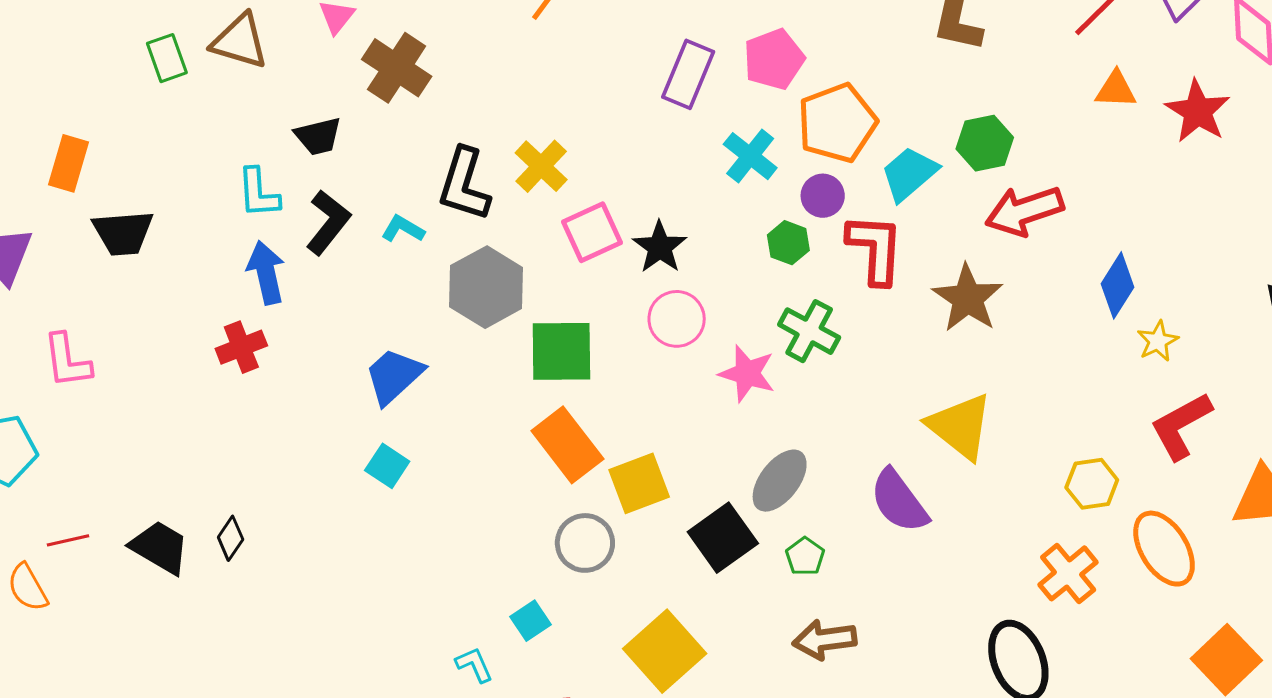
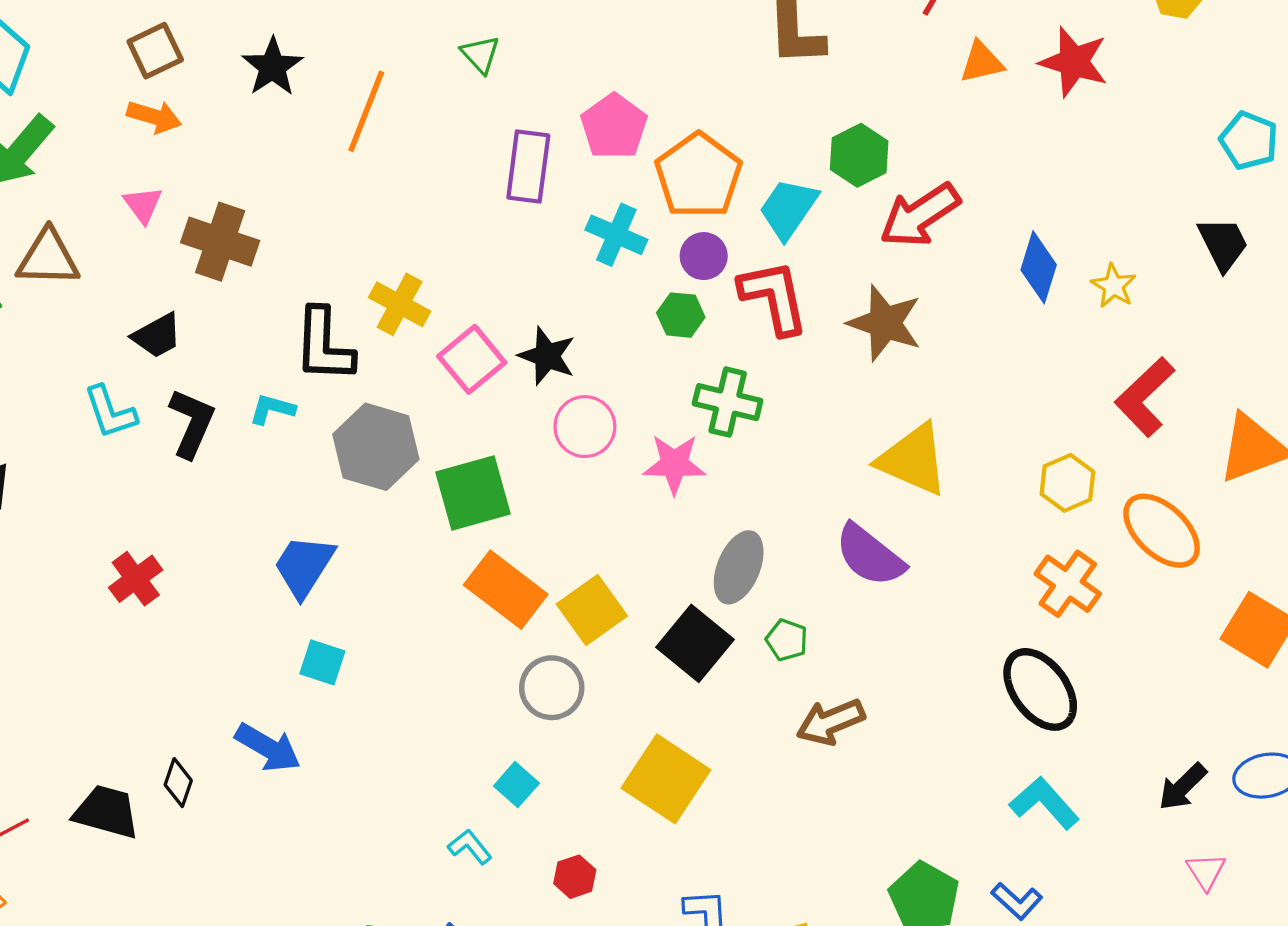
blue arrow: (266, 273) -> (268, 748), moved, turned 148
yellow star: (1158, 341) -> (1114, 286), moved

